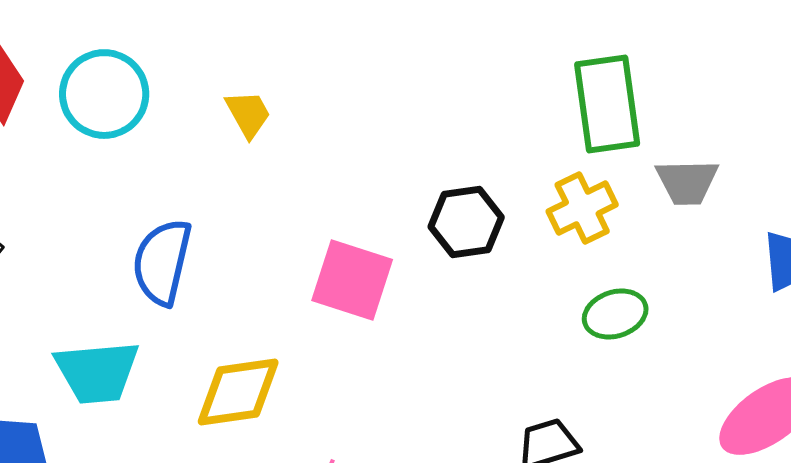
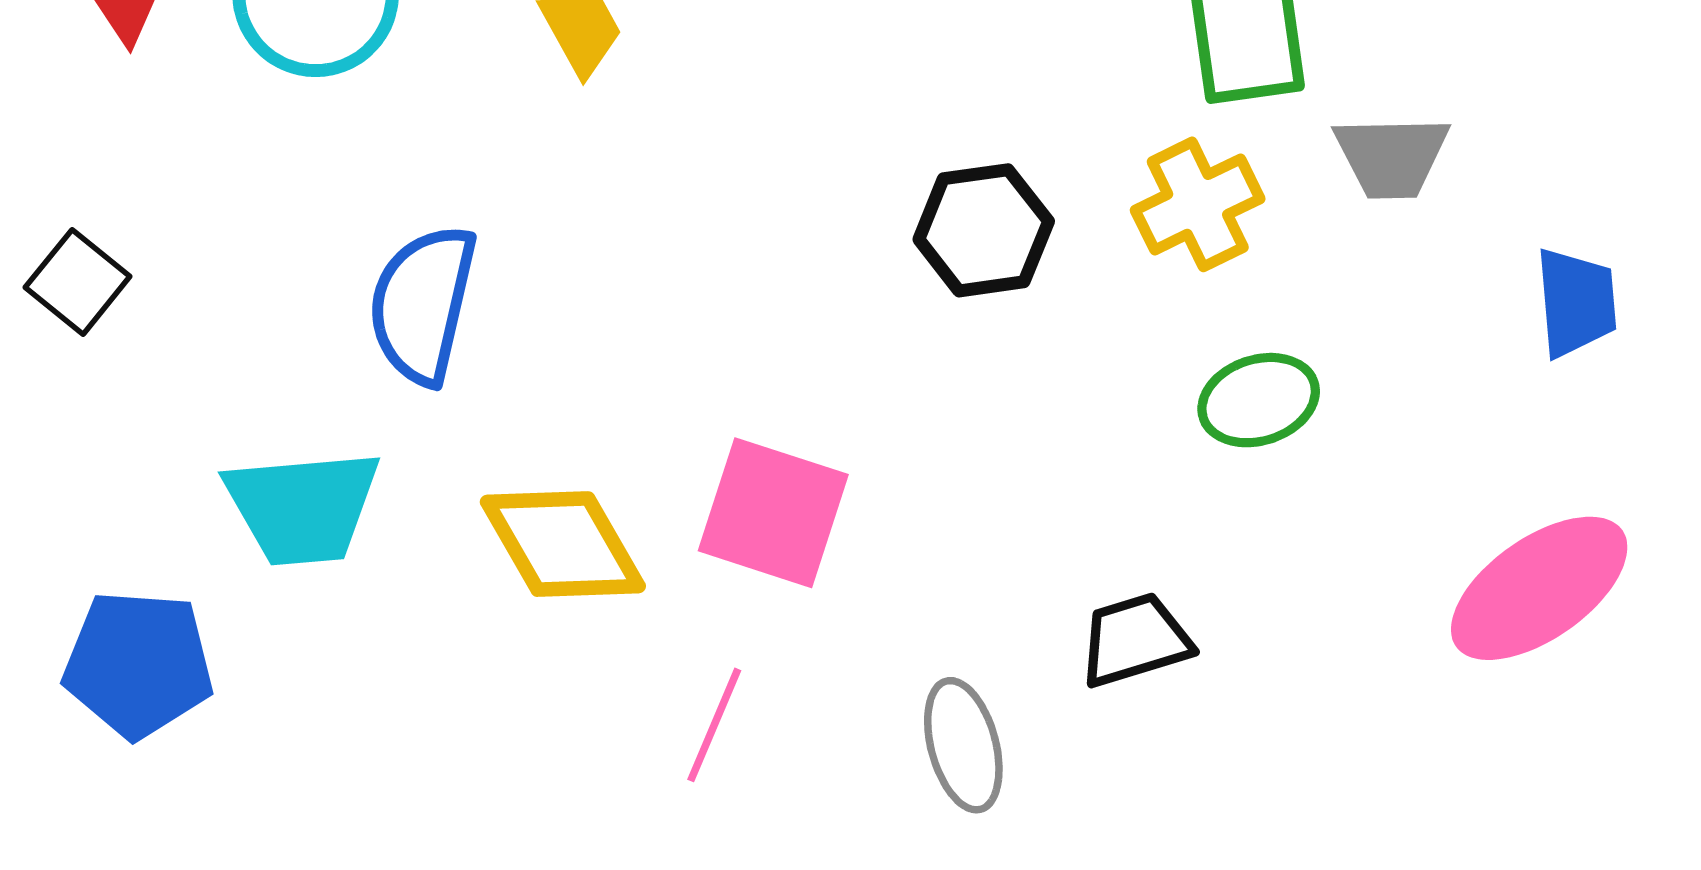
pink square: (352, 280) -> (773, 513), moved
yellow diamond: (238, 392) -> (563, 544), turned 68

